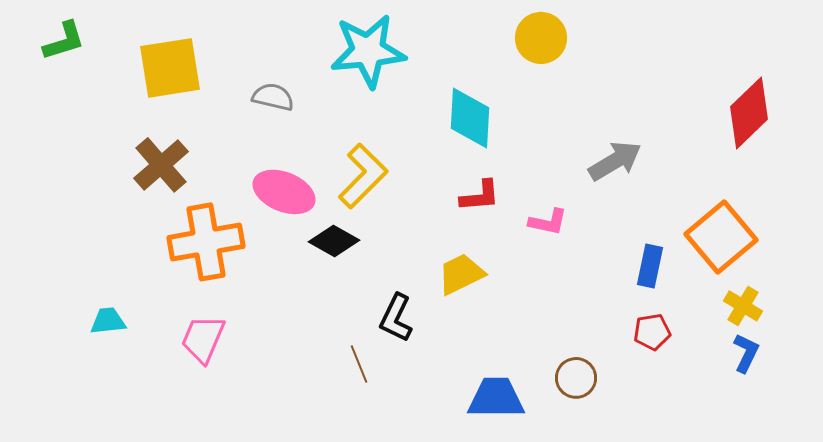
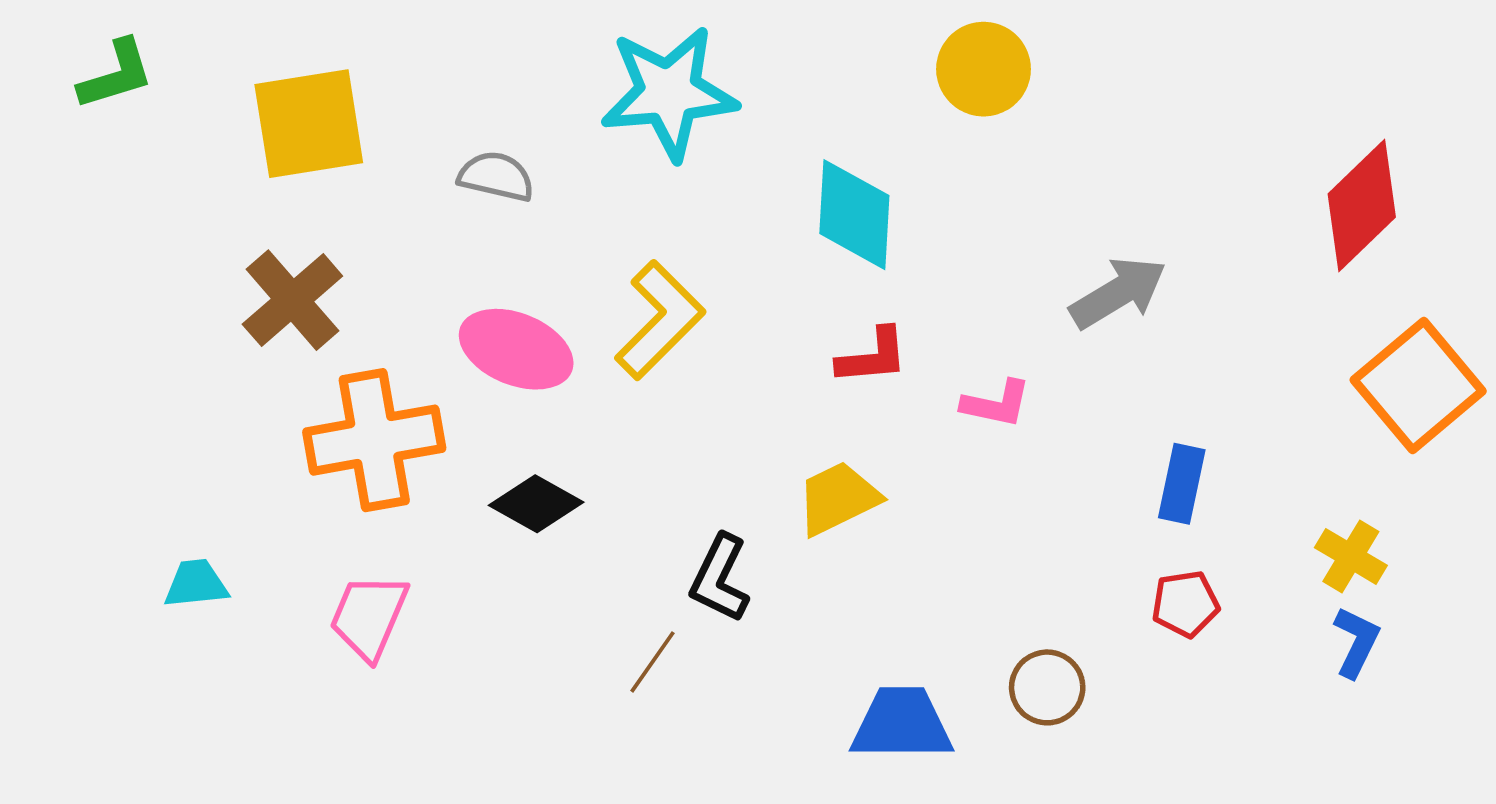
orange square: (721, 237) -> (1418, 386), moved
black diamond: (334, 241) -> (536, 504), moved
brown line: (359, 364) -> (653, 662), turned 57

